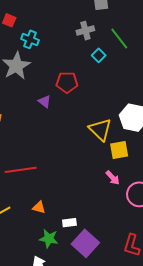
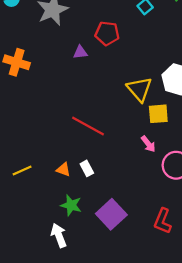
purple triangle: (45, 101) -> (80, 52), turned -48
red line: (21, 170) -> (88, 126), moved, turned 32
white rectangle: (69, 223) -> (87, 168), moved, turned 64

